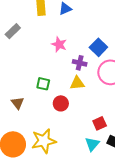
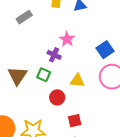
purple cross: (80, 63) -> (54, 55), moved
brown triangle: (18, 103) -> (17, 76), moved, size x1.5
red square: (100, 123) -> (75, 121), moved

